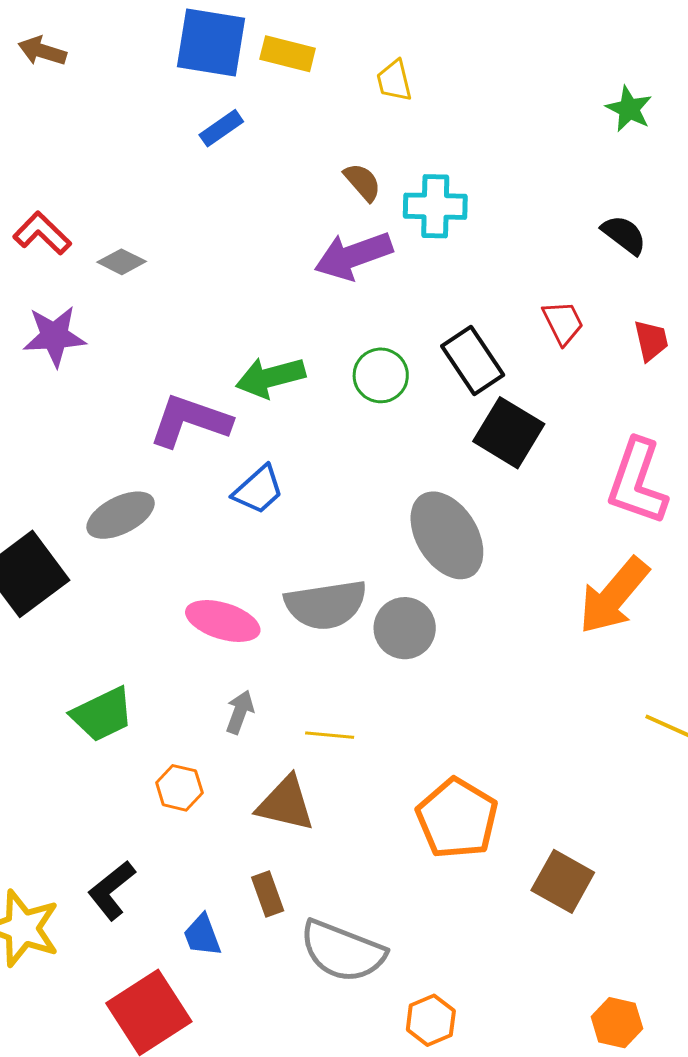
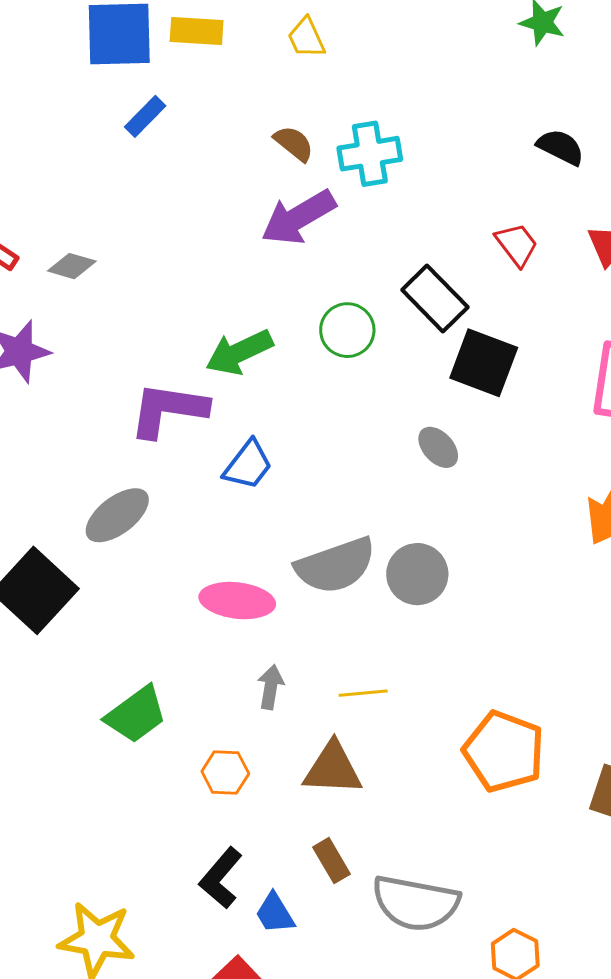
gray ellipse: (447, 535) -> (438, 447), moved, size x0.5
black L-shape: (112, 890) -> (221, 878), moved

